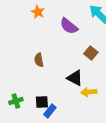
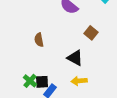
yellow arrow: (89, 92) -> (79, 81), moved
green cross: (16, 101) -> (30, 81), moved, turned -32

